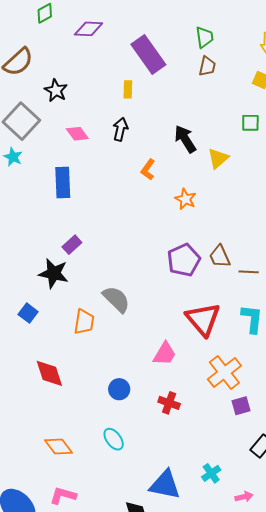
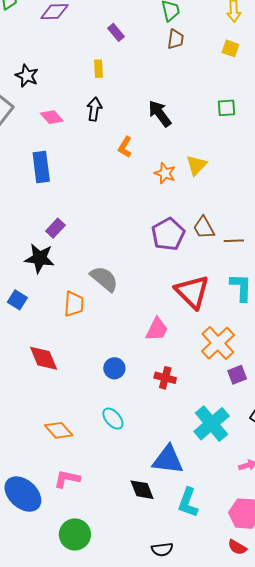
purple rectangle: (148, 55) -> (116, 32), size x0.5
green square: (250, 123) -> (227, 108), moved
yellow triangle: (218, 158) -> (196, 165), moved
cyan cross: (211, 473) -> (212, 424), moved, size x1.8

